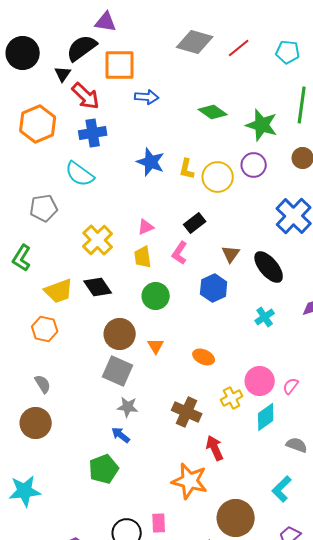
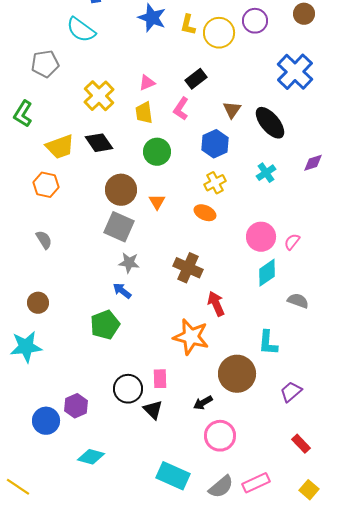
yellow cross: (232, 398) -> (215, 183), moved
brown circle: (36, 423) -> (38, 303), moved, size x0.7
cyan L-shape: (282, 489) -> (268, 343), moved, turned -40

